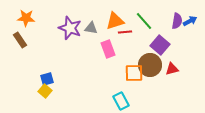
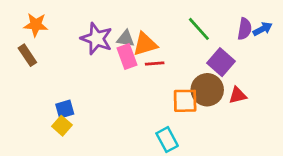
orange triangle: (115, 21) -> (145, 44), moved
red line: (125, 32) -> (155, 63), moved
pink rectangle: (108, 49) -> (127, 57), moved

